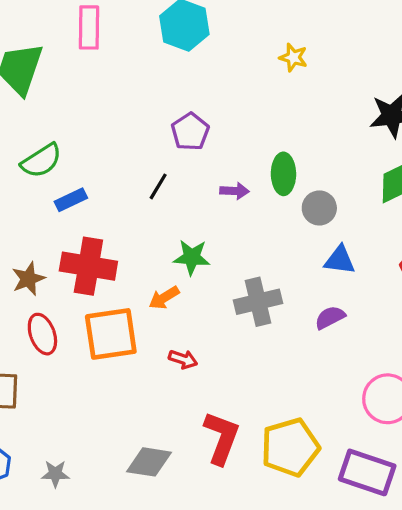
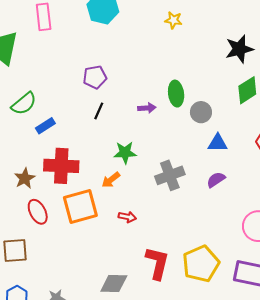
purple pentagon: (190, 132) -> (95, 77), moved, turned 30

